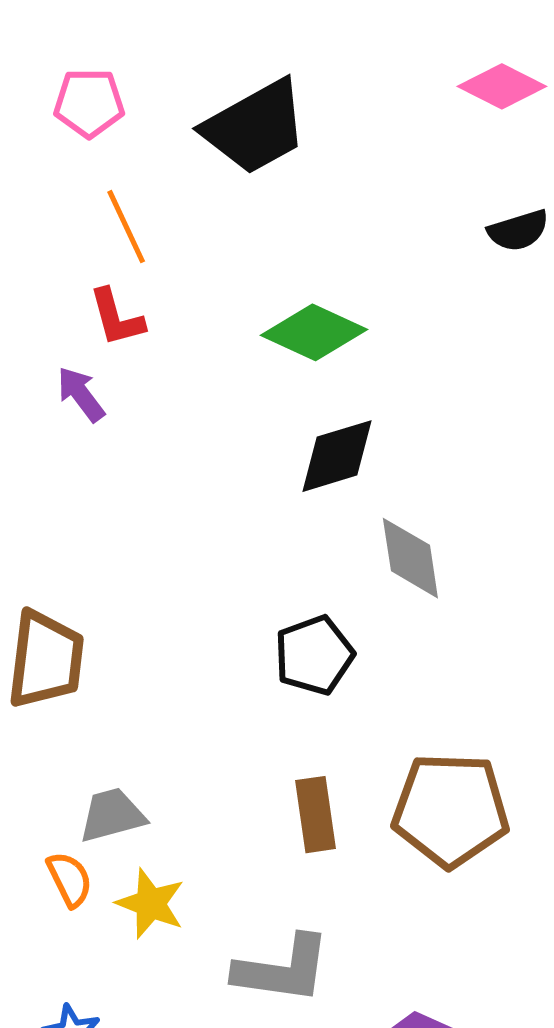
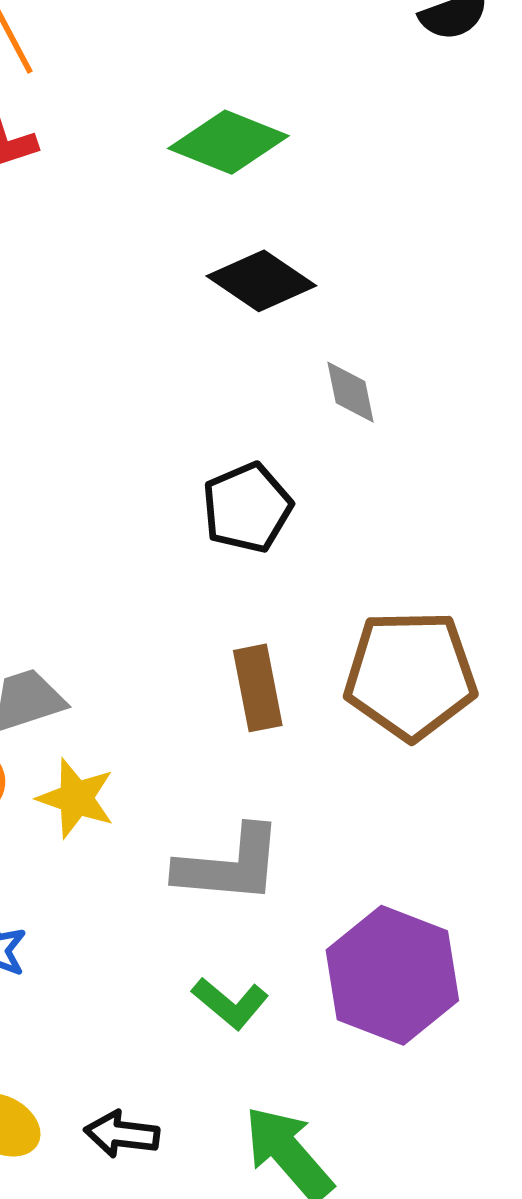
black diamond: (337, 456) -> (261, 281), turned 54
gray diamond: (410, 558) -> (351, 392), size x0.7

